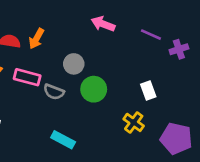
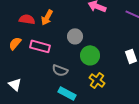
gray semicircle: (54, 92) -> (60, 70), moved
yellow cross: (134, 122) -> (97, 80), moved

